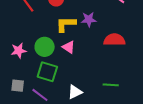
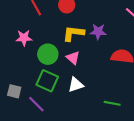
pink star: (19, 51) -> (24, 38), moved
white triangle: (75, 92) -> (76, 85), moved

